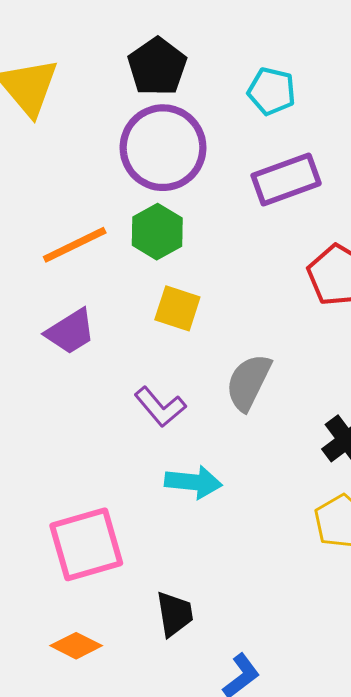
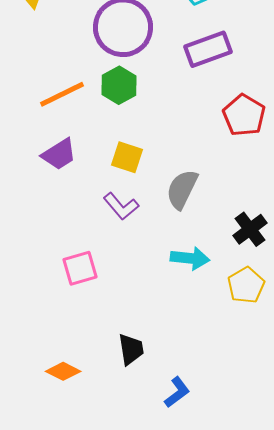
yellow square: (177, 308) -> (127, 157), moved
cyan arrow: (193, 482) -> (190, 258), moved
pink square: (86, 544) -> (80, 268), moved, size x0.7

